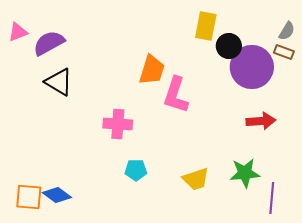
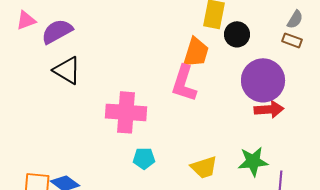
purple circle: (252, 67) -> (263, 80), moved
orange trapezoid: (152, 70) -> (196, 52), moved
pink cross: (118, 124) -> (126, 112), size x1.4

